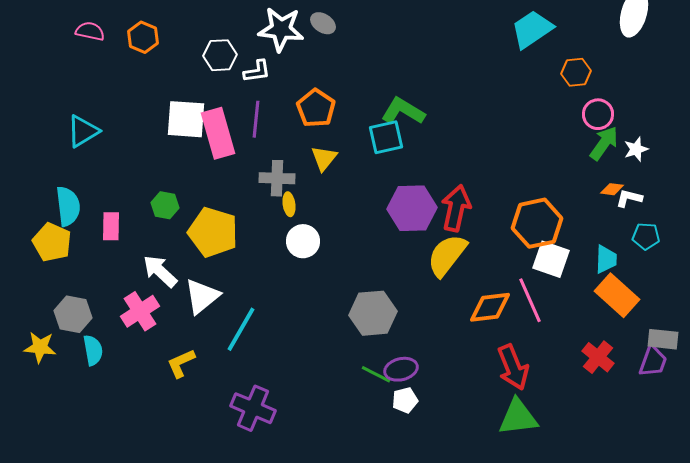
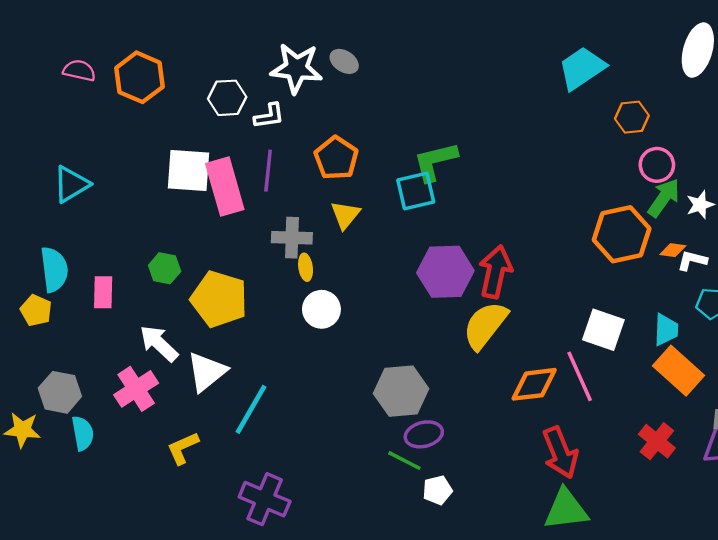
orange hexagon: (143, 37) -> (140, 77), size x1.4
green L-shape: (403, 111) -> (435, 161), turned -45
orange hexagon: (537, 223) -> (622, 234), moved
yellow pentagon: (52, 242) -> (36, 310), size x0.7
purple ellipse: (401, 369) -> (424, 434), moved

